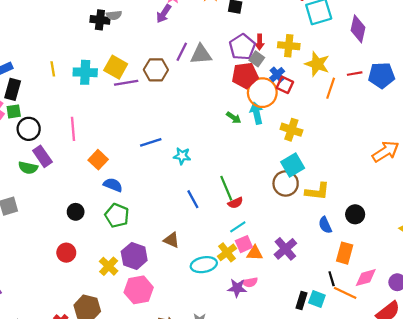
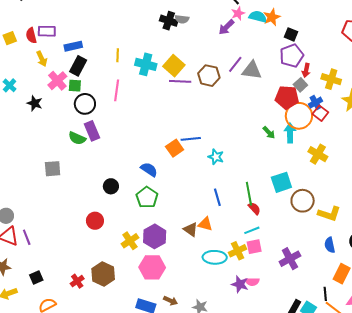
purple pentagon: (242, 47) -> (292, 56), moved
pink line: (73, 129) -> (117, 90), moved
orange square: (98, 160) -> (175, 148), moved
cyan square: (293, 165) -> (281, 182), moved
red semicircle: (235, 203) -> (254, 208), turned -120
orange triangle: (255, 253) -> (205, 224), moved

